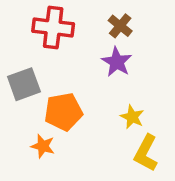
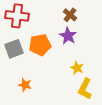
red cross: (53, 27) -> (17, 16), moved
orange pentagon: (63, 112) -> (40, 45), moved

